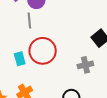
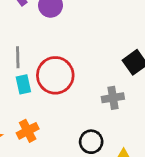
gray line: (29, 20) -> (18, 57), moved

